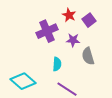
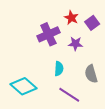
gray semicircle: (88, 56) -> (91, 74), moved

